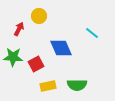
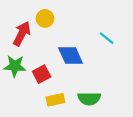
red arrow: (19, 29) -> (22, 34), size x1.5

